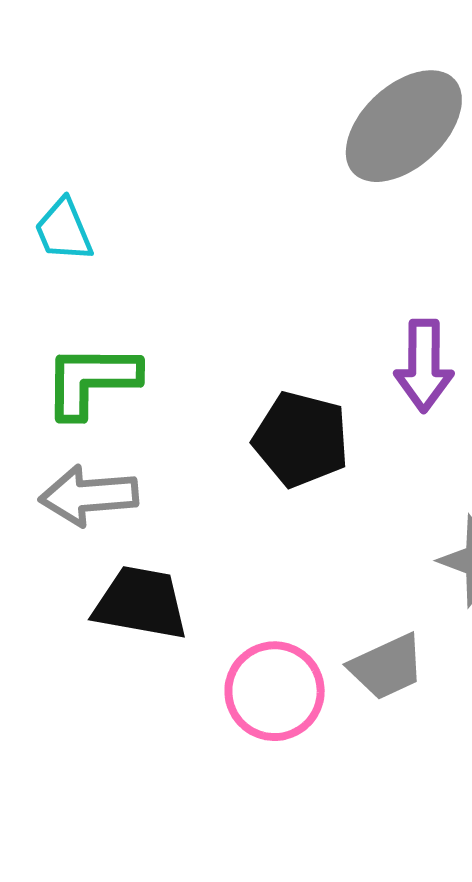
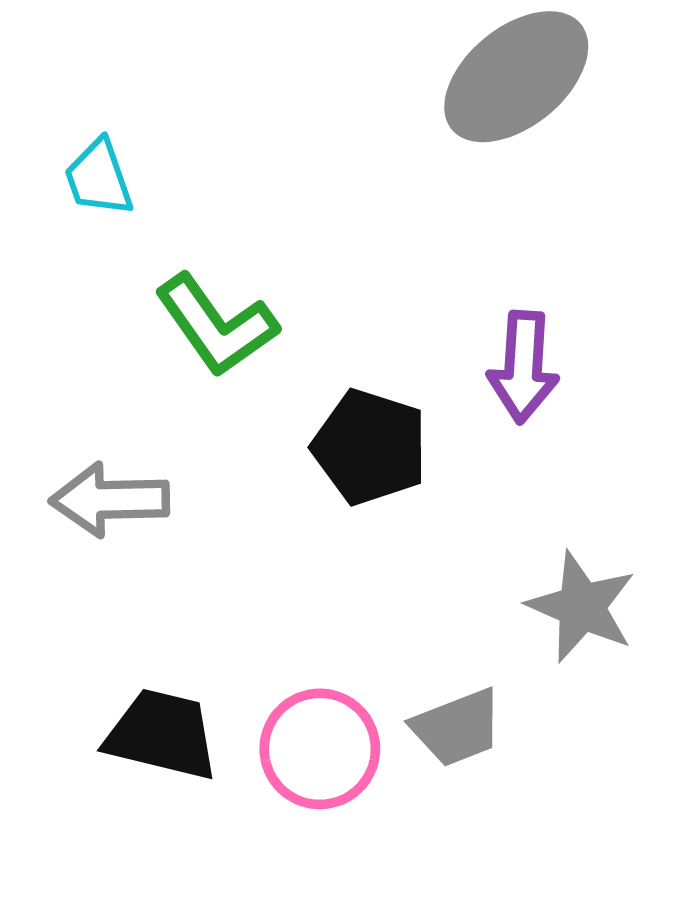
green L-shape: (91, 380) -> (216, 325), moved, turned -129
black trapezoid: (141, 603) -> (162, 735), moved

